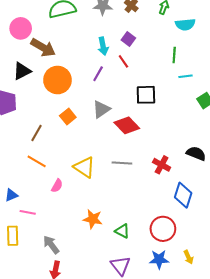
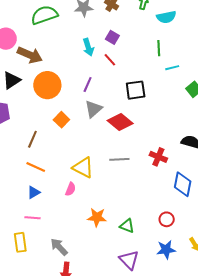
purple line: (98, 74) -> (88, 84), moved
pink semicircle: (57, 186) -> (70, 189), moved
blue triangle: (11, 195) -> (34, 192), moved
red circle: (163, 229) -> (167, 219), size x0.6

